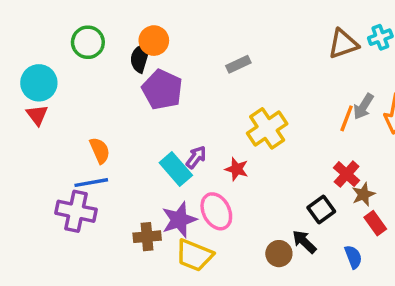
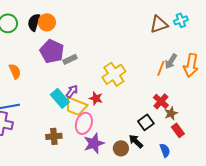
black semicircle: (140, 57) -> (34, 22), moved
gray rectangle: (238, 64) -> (70, 59), moved
orange semicircle: (100, 150) -> (15, 71), moved
pink ellipse: (216, 211) -> (84, 123), turned 45
purple star: (179, 220) -> (94, 143), moved
brown cross: (147, 237) -> (54, 136), moved
yellow trapezoid: (194, 255) -> (76, 106), moved

